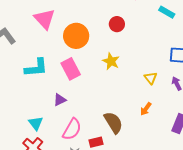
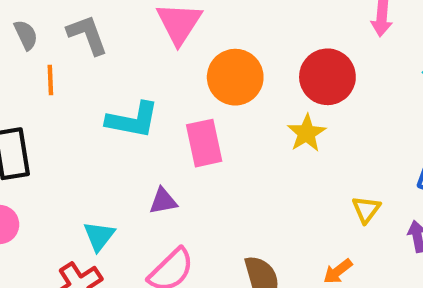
red circle: (117, 24) -> (327, 77), size x1.6
yellow star: (111, 61) -> (306, 133), moved

